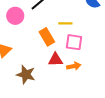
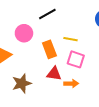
pink circle: (15, 16) -> (24, 33), moved
brown star: (26, 75) -> (22, 83), turned 30

